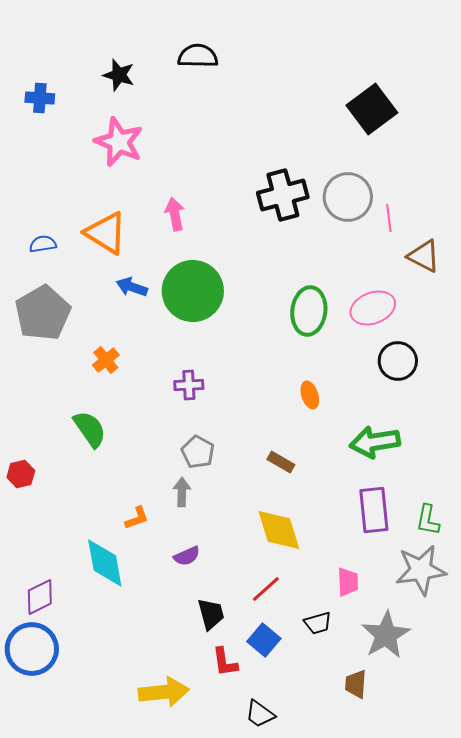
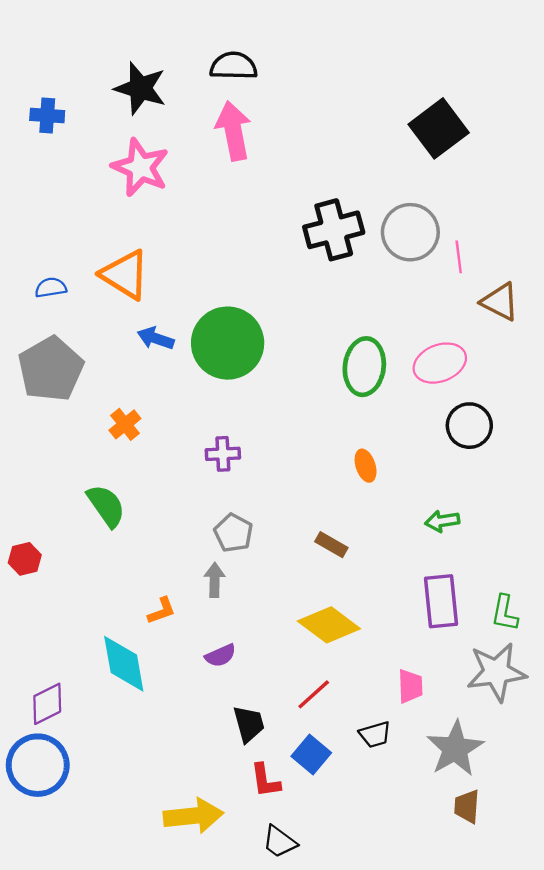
black star: (119, 75) -> (140, 88), size x1.4
pink arrow: (175, 214) -> (233, 131), moved, size x1.5
green arrow: (375, 442) -> (442, 521), size x0.6
yellow diamond: (279, 530) -> (329, 625), turned -36
brown trapezoid: (356, 684) -> (467, 806), moved
black trapezoid: (260, 714) -> (279, 842), moved

